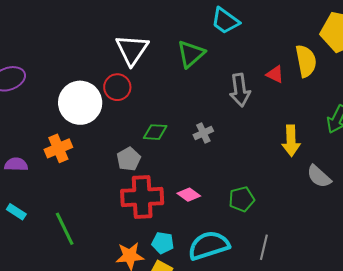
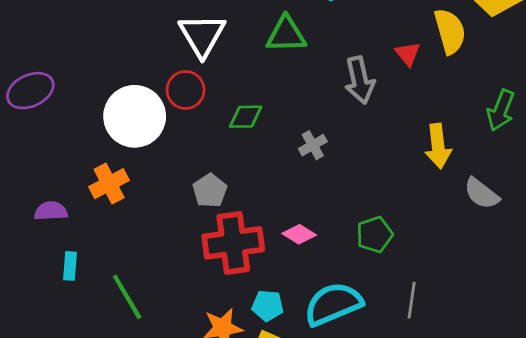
green triangle: (191, 54) -> (286, 34), turned 44
red triangle: (275, 74) -> (408, 54), turned 30
green diamond: (155, 132) -> (246, 117), moved
cyan rectangle: (16, 212) -> (70, 266), moved, turned 66

